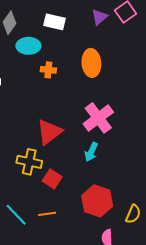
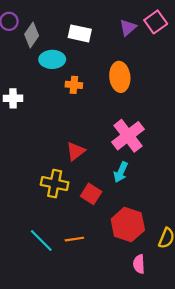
red triangle: (49, 132) -> (76, 151), size x0.7
red square: (52, 179) -> (91, 194), moved

